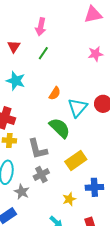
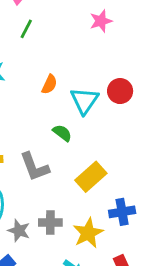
green semicircle: (60, 128) -> (62, 133), size x0.6
gray cross: (41, 174) -> (50, 223), moved, turned 35
yellow star: (69, 199) -> (88, 233), size x1.5

